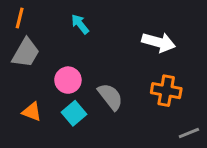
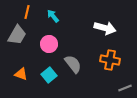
orange line: (20, 18) -> (27, 12), moved
pink circle: (68, 80) -> (49, 44), moved

